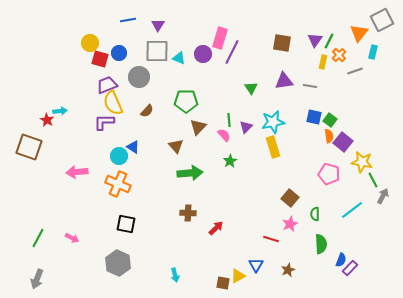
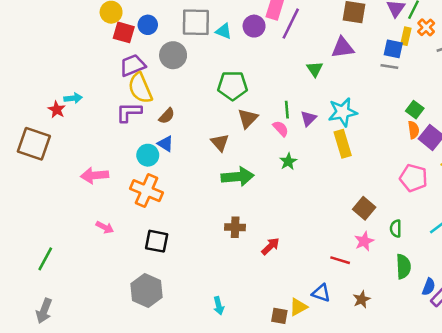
purple triangle: (284, 81) -> (343, 48), moved
brown semicircle: (147, 111) -> (167, 116), moved
blue square: (314, 117) -> (393, 49), moved
pink arrow: (72, 238) -> (105, 227), moved
blue triangle: (256, 265) -> (321, 293), turned -42

